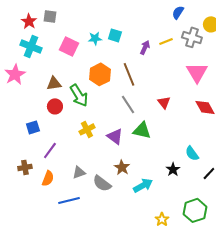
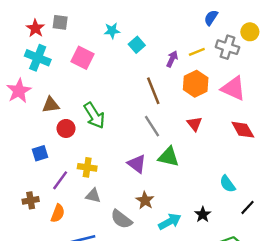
cyan square: (115, 35) -> (137, 45), turned 32
cyan star: (95, 38) -> (112, 31), moved
pink triangle: (197, 72) -> (233, 88), turned -35
orange hexagon: (100, 74) -> (196, 84), moved
brown triangle: (54, 83) -> (51, 105), moved
yellow cross: (87, 129) -> (87, 167), moved, turned 35
black star: (173, 169) -> (203, 215), moved
gray triangle: (79, 172) -> (93, 196), moved, turned 32

